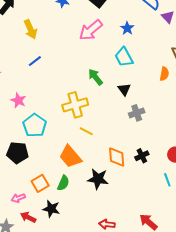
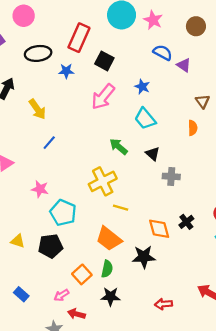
gray cross: (137, 113) -> (171, 176), turned 35
black star: (51, 209) -> (111, 296), moved

